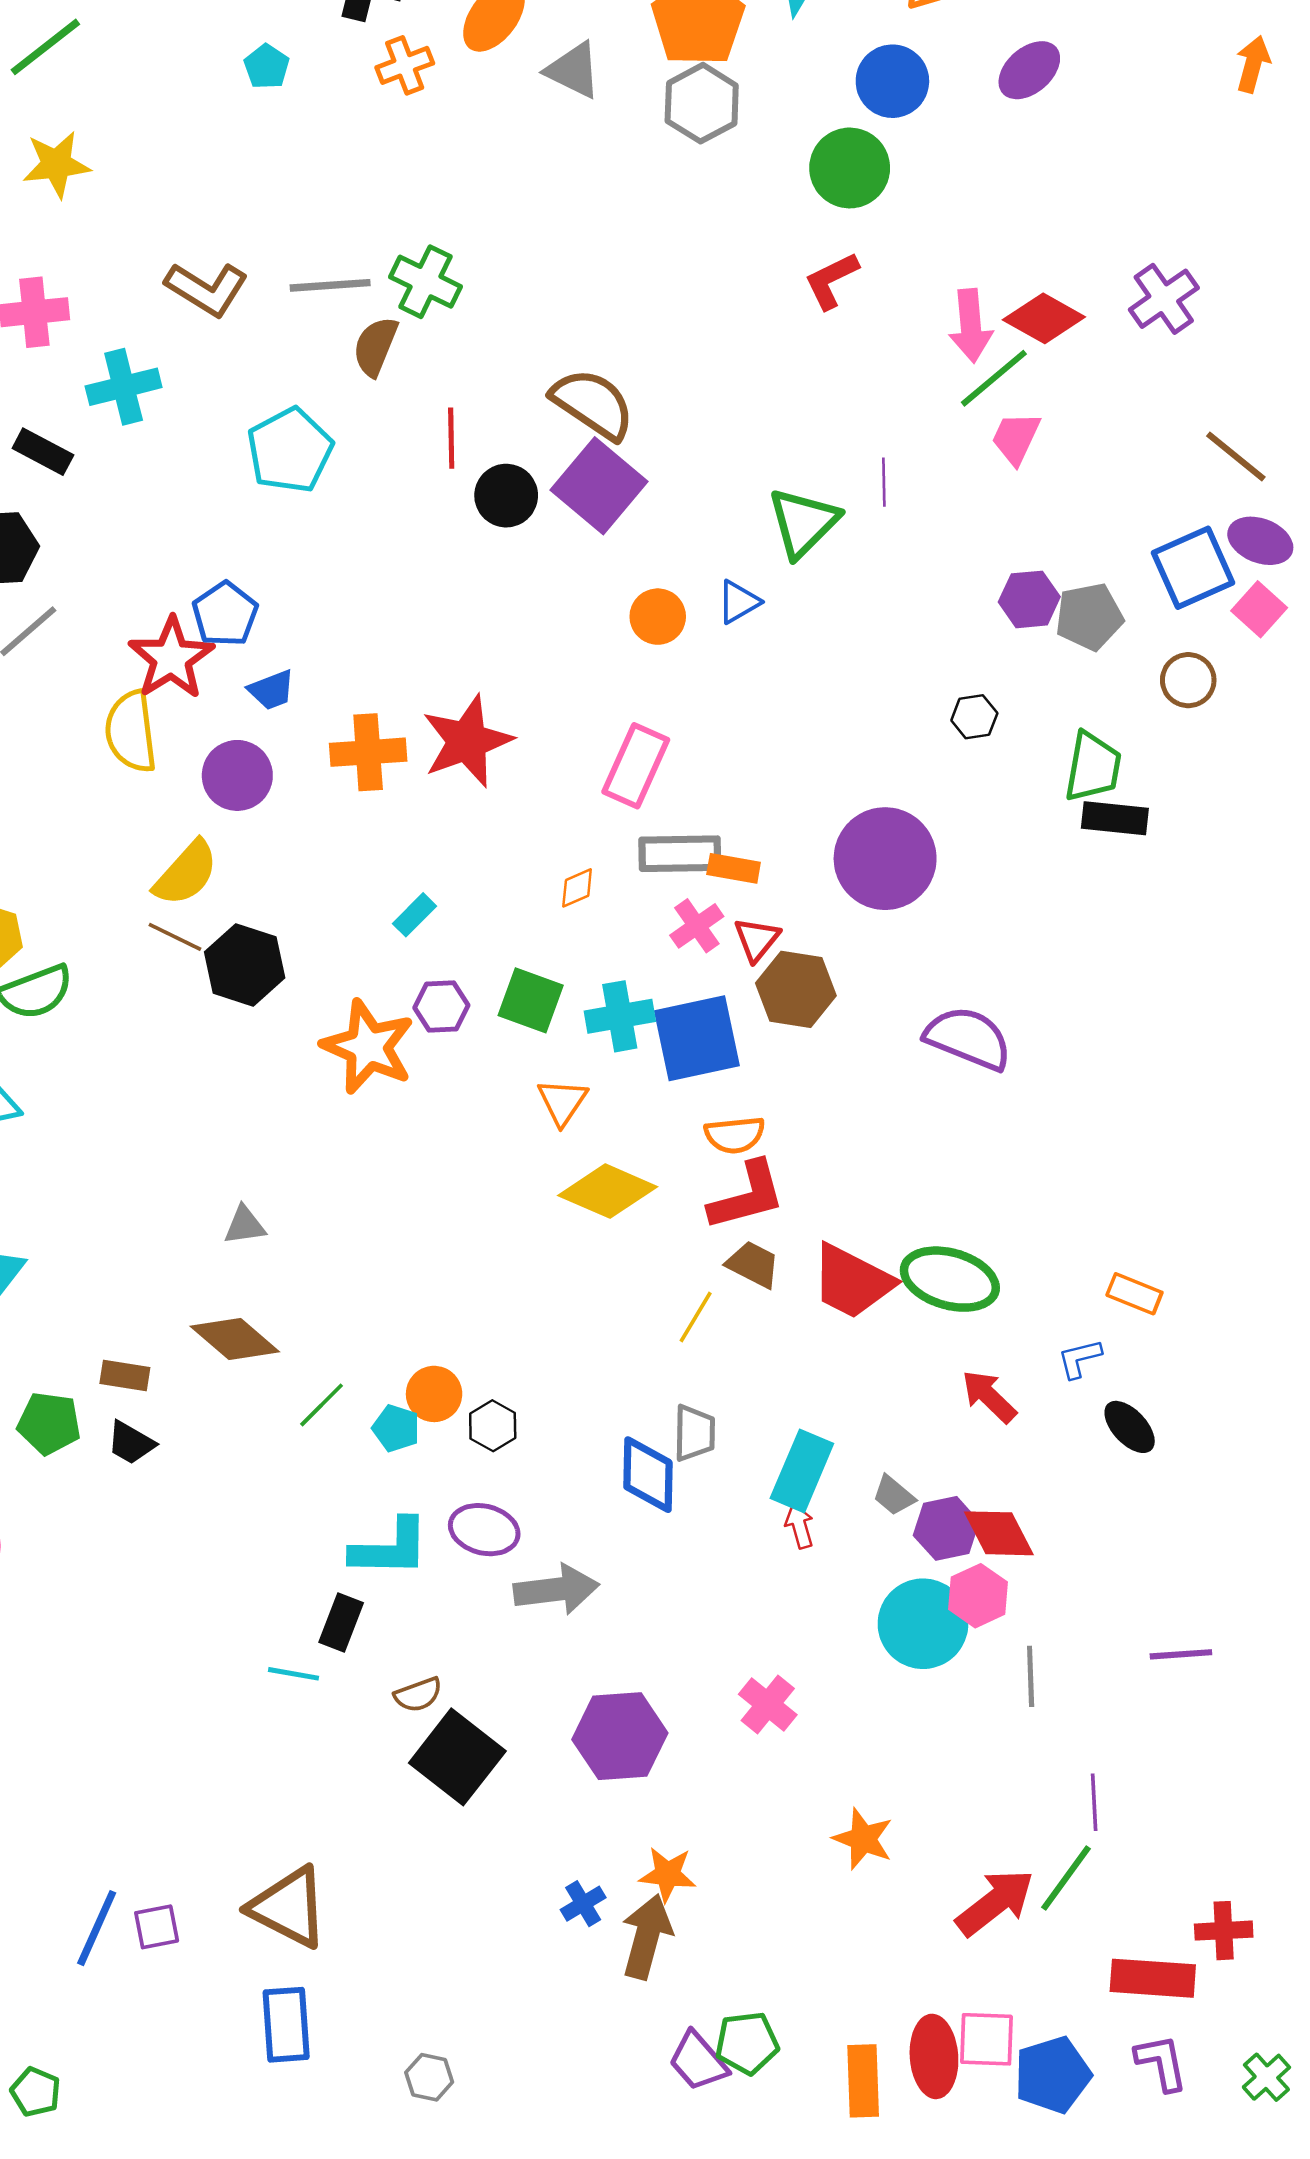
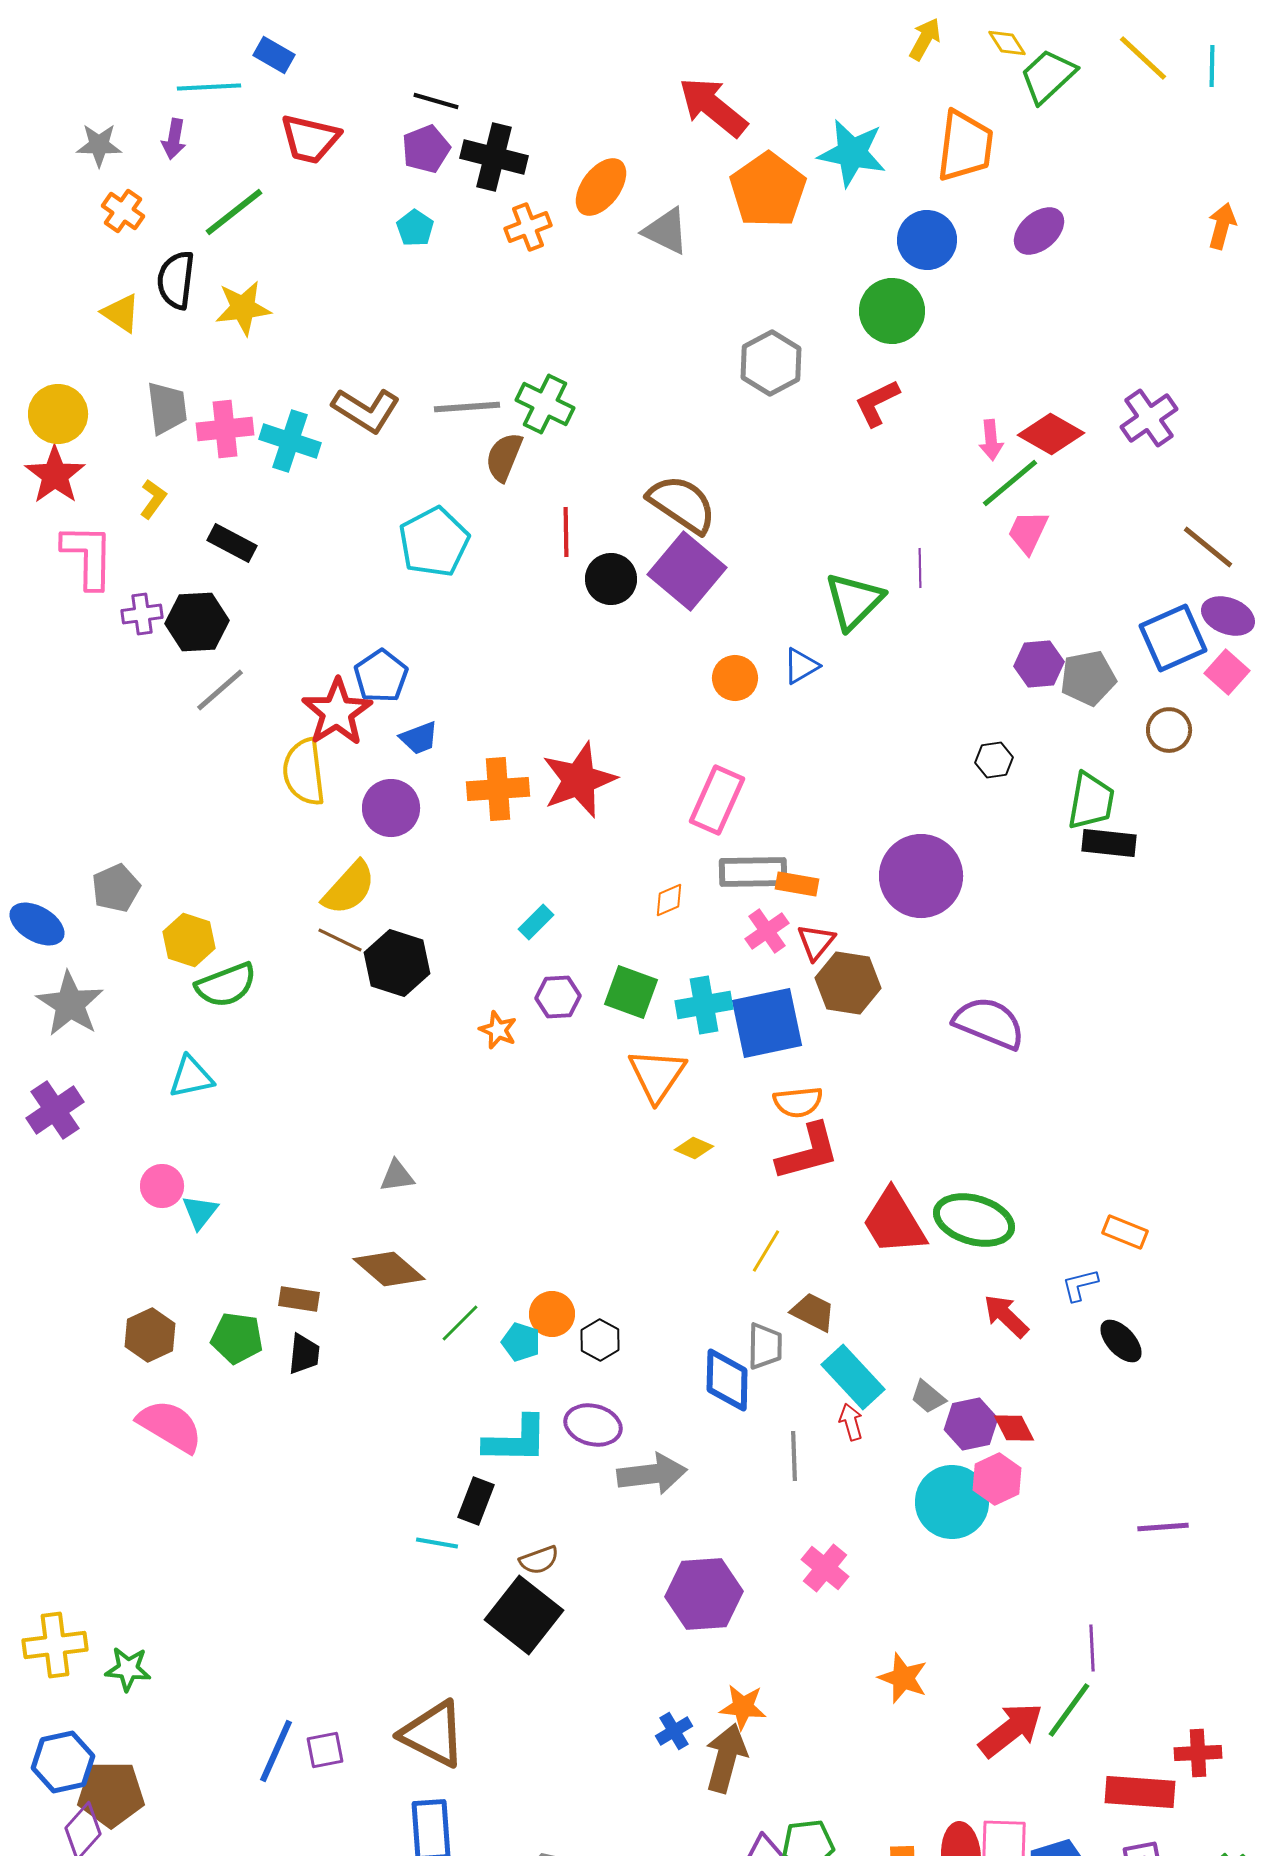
gray hexagon: (702, 103) -> (771, 363), moved
pink arrow: (971, 326) -> (991, 440), size x0.7
cyan cross: (124, 387) -> (290, 441), moved, turned 32
orange star: (368, 1047) -> (498, 1030), size x0.5
orange triangle: (562, 1102) -> (657, 1075), size x1.4
yellow diamond: (608, 1191) -> (694, 1148), size x0.5
brown trapezoid: (753, 1264) -> (813, 1312), moved
red trapezoid: (852, 1281) -> (894, 1222), turned 32
black trapezoid: (131, 1443) -> (304, 1354), turned -114
cyan rectangle: (802, 1471) -> (853, 1377), turned -66
red diamond: (999, 1533) -> (1014, 1428), size x0.7
gray line: (1031, 1676) -> (794, 1456), moved
black square: (457, 1757) -> (524, 1615), moved

